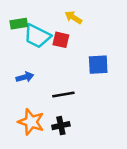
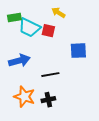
blue arrow: (25, 77) -> (19, 61), size x1.5

